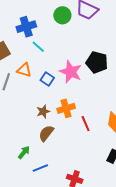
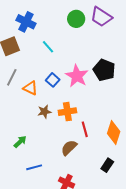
blue cross: (26, 27) -> (26, 22), moved, turned 36
orange triangle: (24, 70) -> (30, 88), moved
brown semicircle: (46, 133) -> (69, 148), moved
green arrow: (24, 152) -> (20, 142), moved

